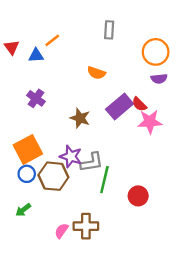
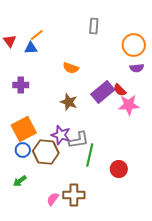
orange line: (52, 40) -> (37, 35), moved
orange semicircle: (96, 73) -> (71, 68), moved
purple cross: (36, 98) -> (21, 85), moved, turned -35

